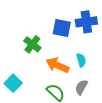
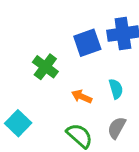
blue square: (62, 28) -> (87, 43), turned -30
orange arrow: (57, 65) -> (82, 97), size x0.6

